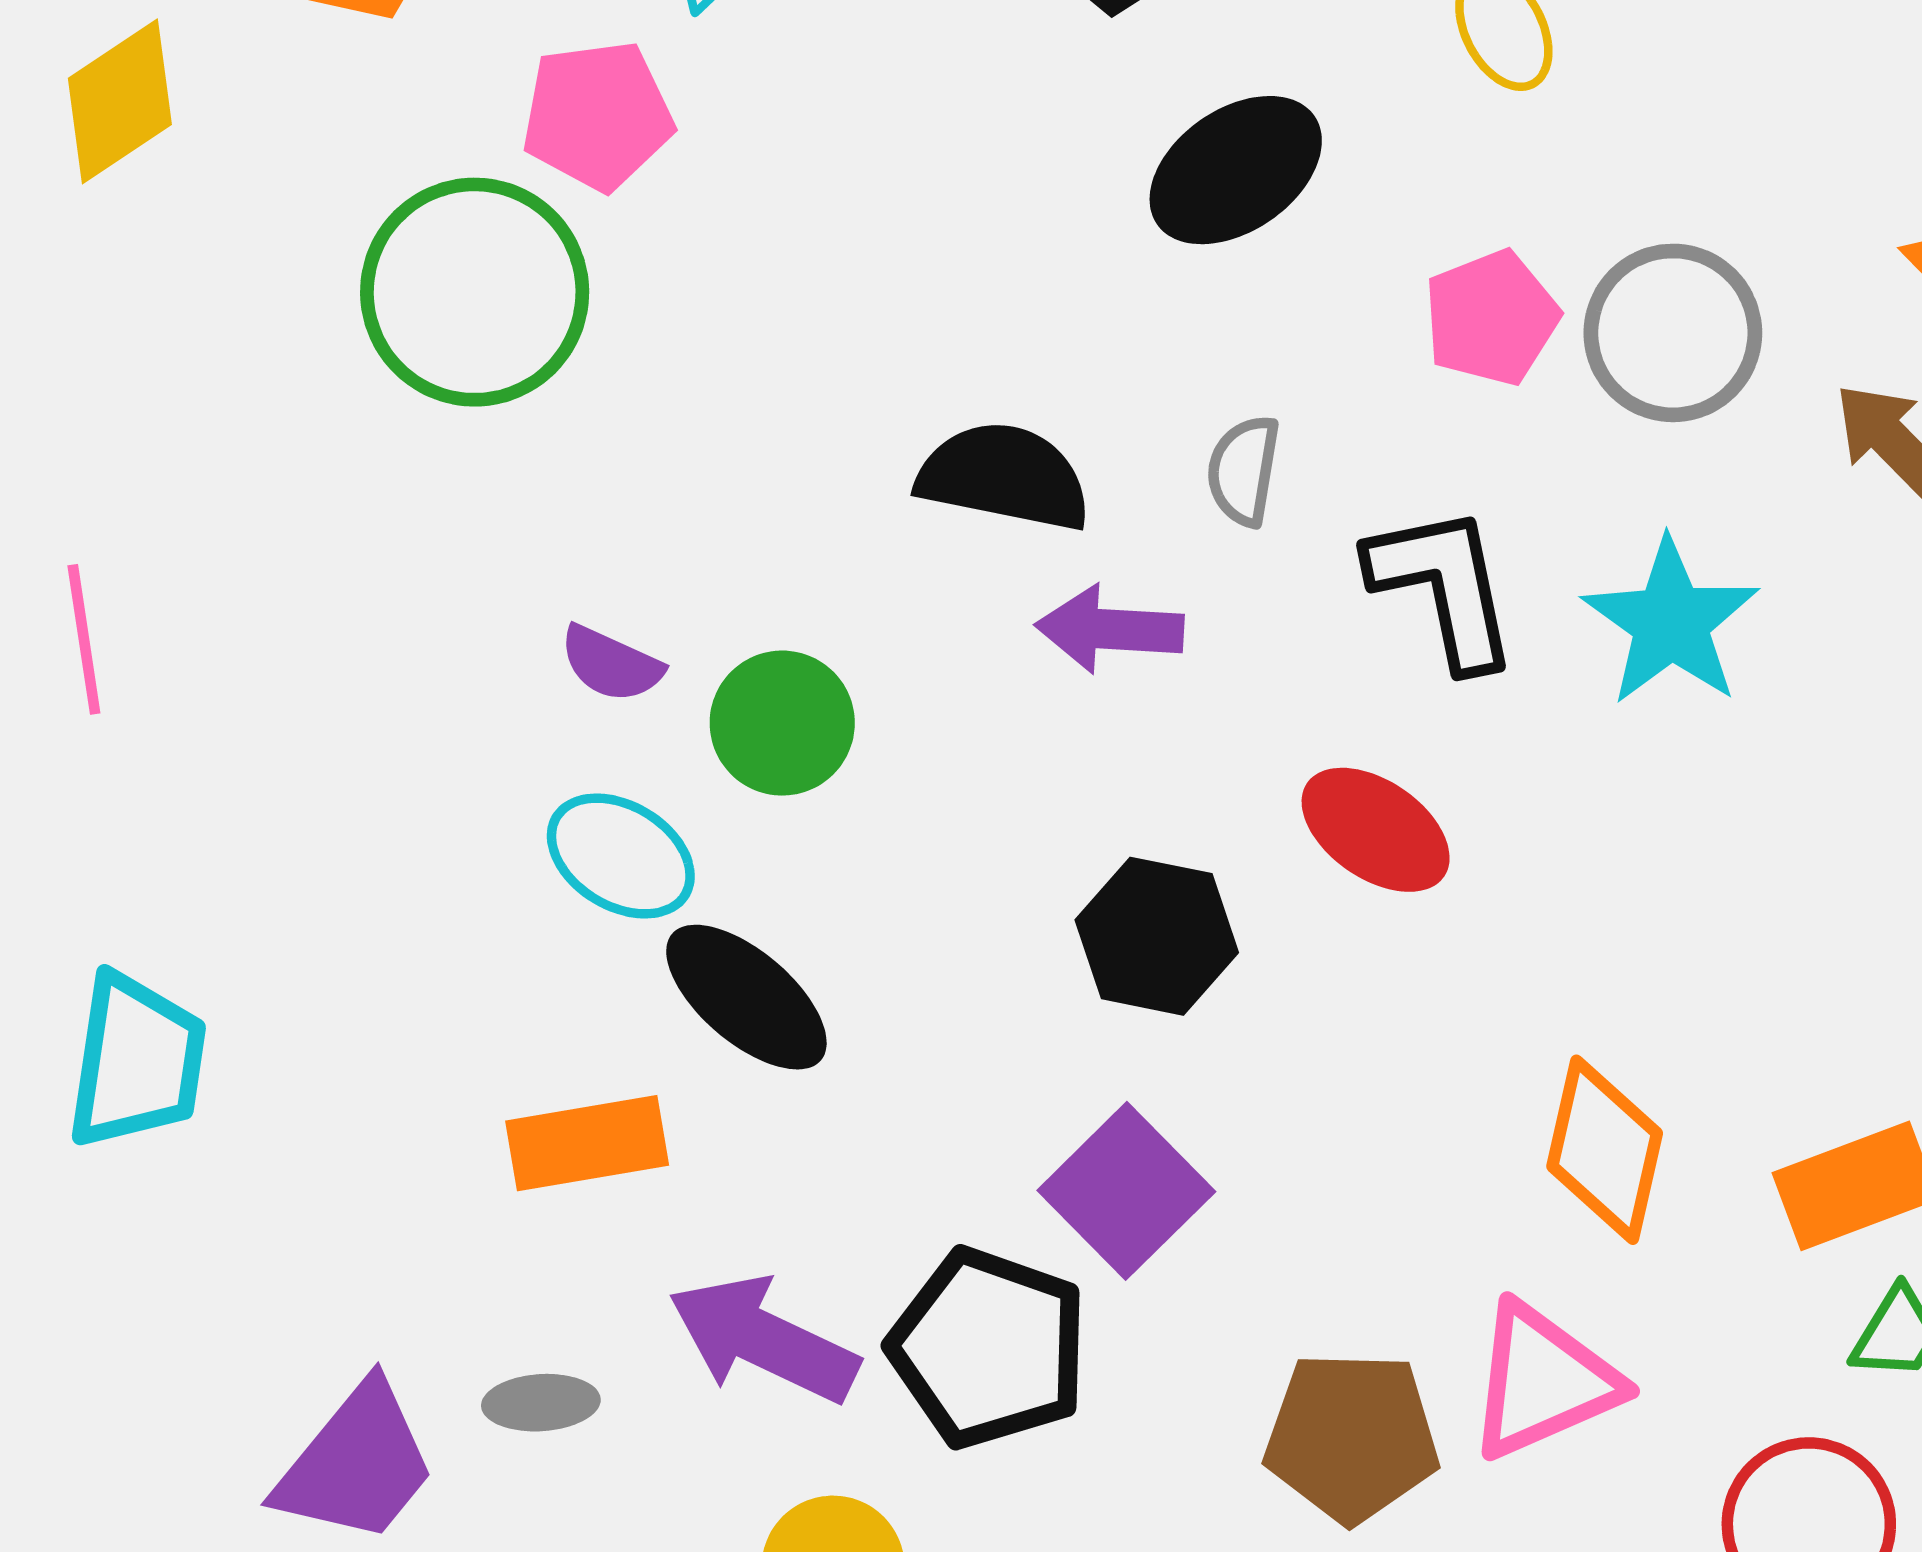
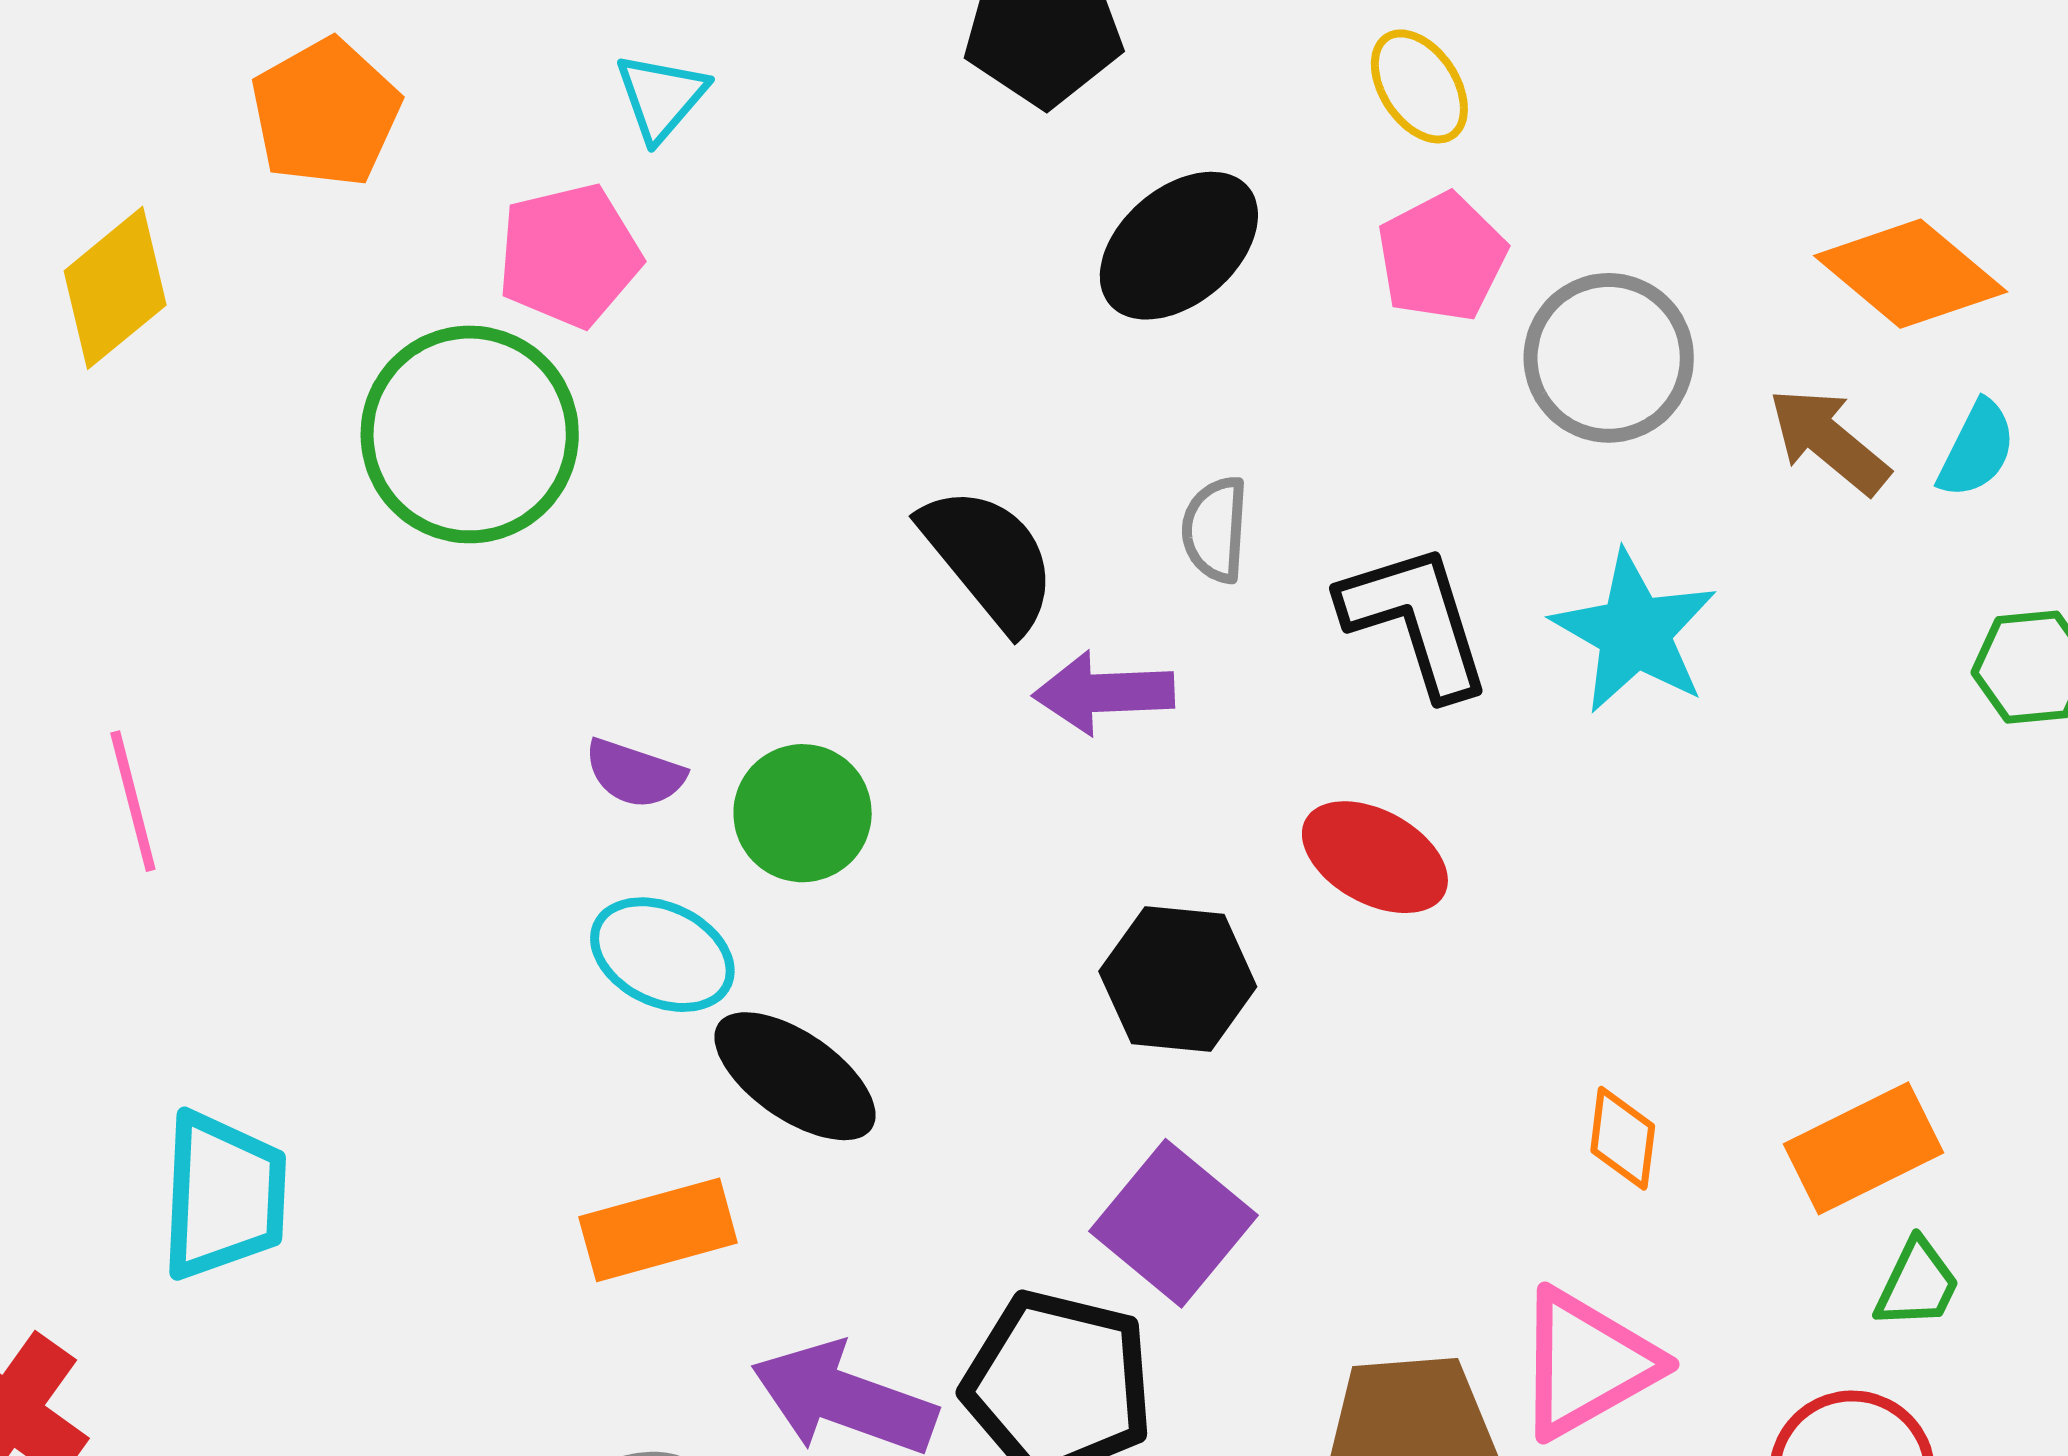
pink pentagon: (1491, 318) -> (1442, 257), moved
black semicircle: (1004, 477) -> (989, 558), turned 45
orange diamond: (1605, 1150) -> (1623, 1138), size x0.6

